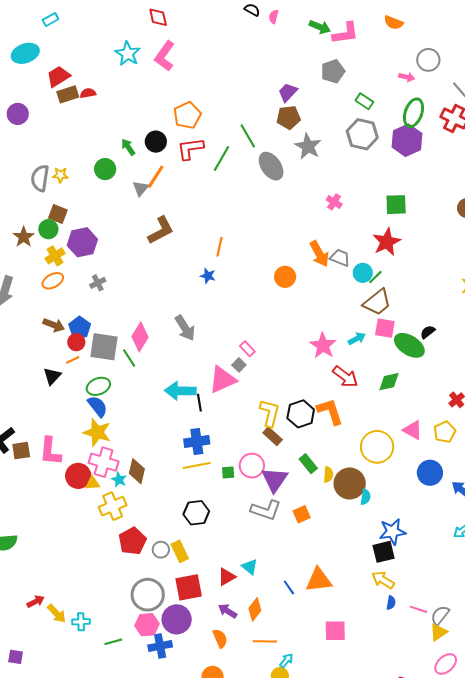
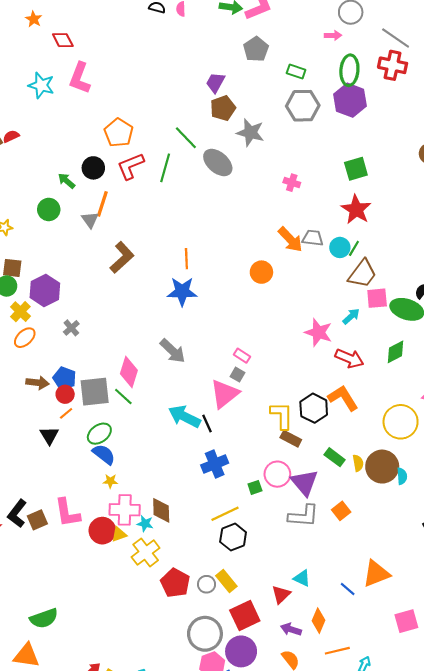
blue star: (208, 276) -> (182, 292), size x1.8
cyan arrow: (180, 391) -> (184, 416), turned 40
yellow star: (97, 432) -> (110, 481), size x0.5
yellow line: (197, 466) -> (225, 514), moved

